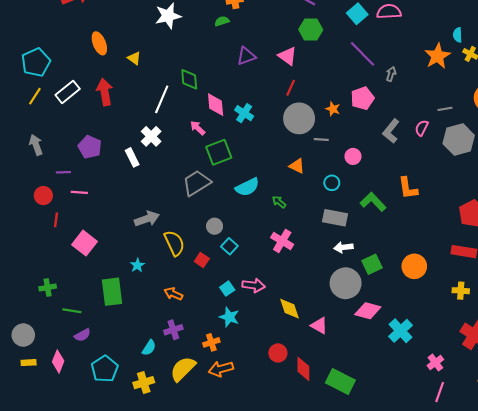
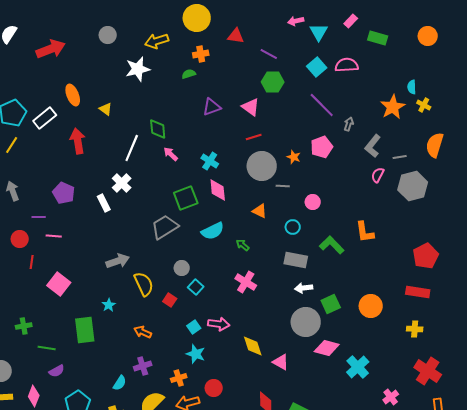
red line: (291, 88) -> (254, 137), turned 49
white rectangle: (68, 92) -> (45, 118), moved
pink diamond: (216, 105) -> (218, 190), moved
pink arrow: (198, 128) -> (171, 154), moved
gray L-shape: (391, 131) -> (373, 146), moved
red circle: (278, 353) -> (214, 388), moved

